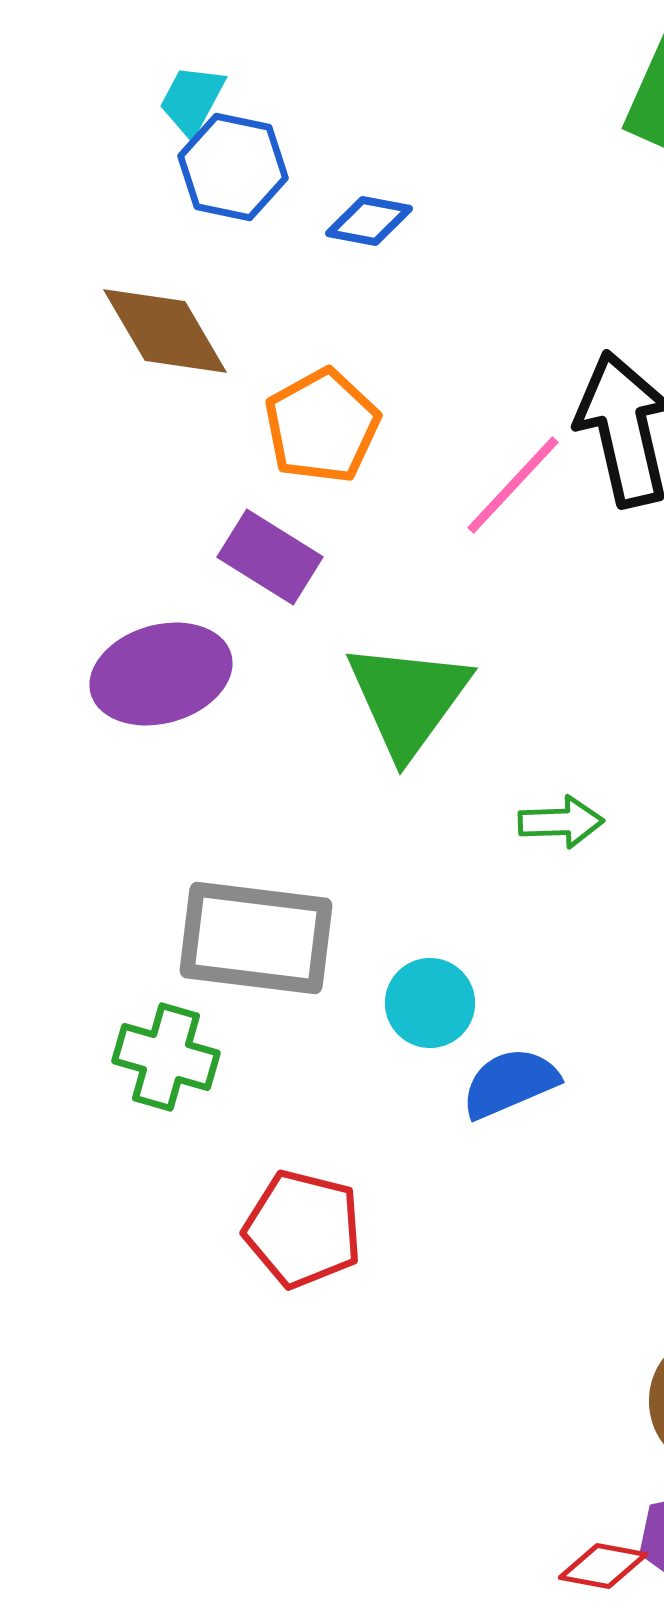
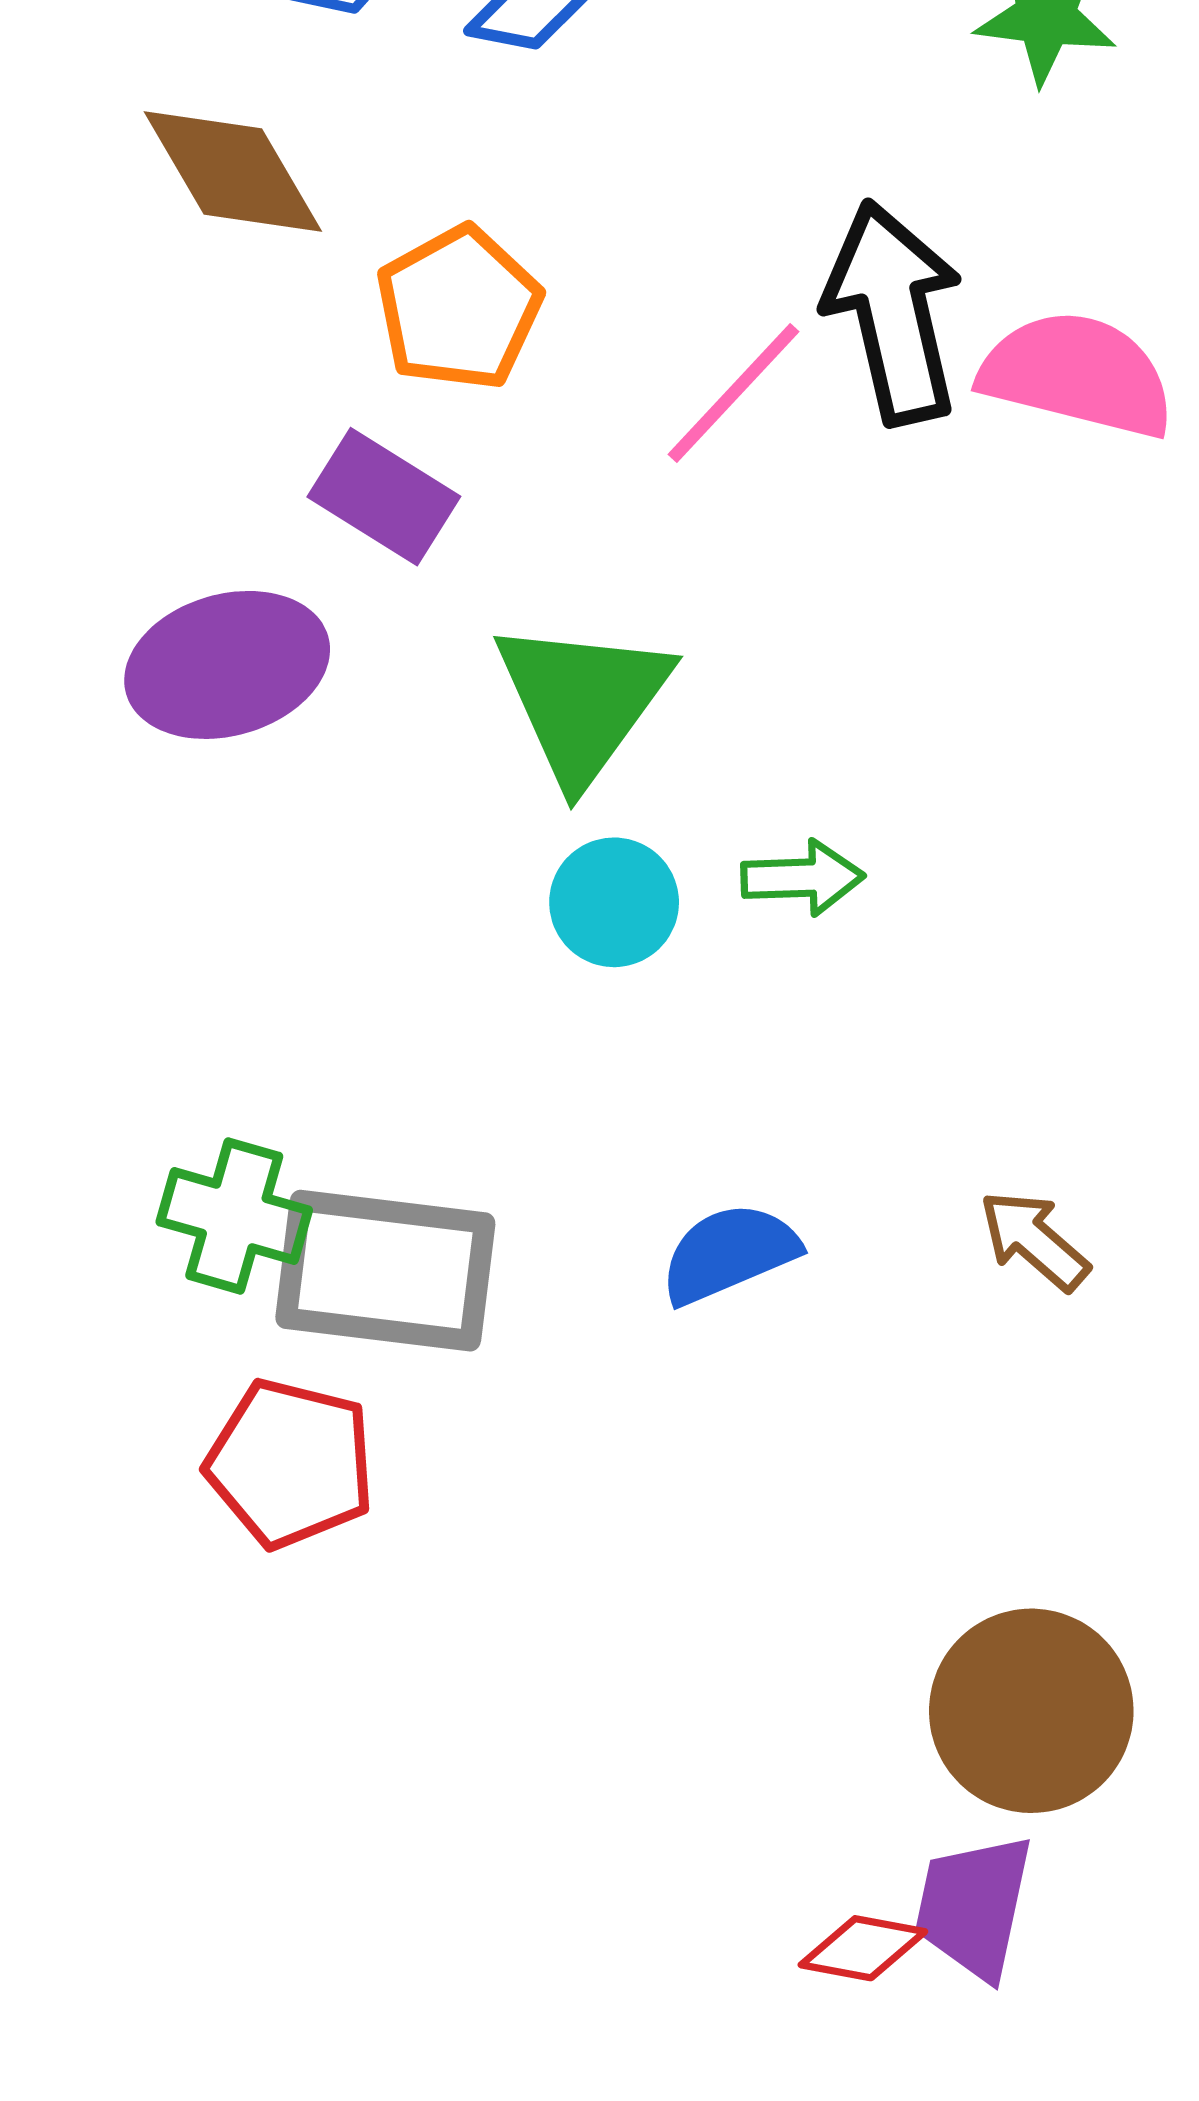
gray rectangle: (256, 938) -> (385, 1271), moved
cyan circle: (430, 1003) -> (614, 902), moved
red pentagon: (303, 1229) -> (290, 1463), moved

